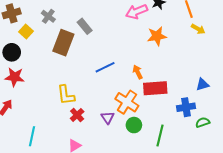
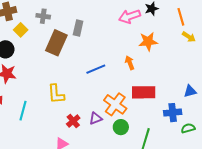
gray cross: (48, 16) -> (43, 16), turned -32
gray rectangle: (85, 26) -> (78, 28), turned 49
orange arrow: (138, 72) -> (130, 63), moved
red cross: (77, 115) -> (73, 121), moved
purple triangle: (108, 118) -> (96, 118), turned 40
cyan line: (32, 136) -> (23, 111), moved

